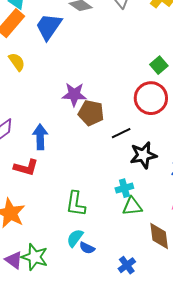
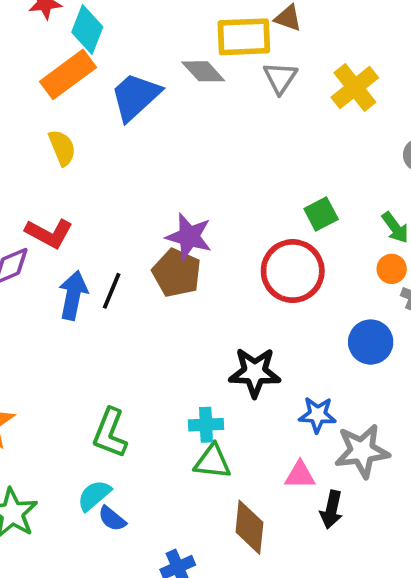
purple star: (74, 94) -> (189, 236), moved
black line: (121, 133) -> (112, 291), moved, turned -54
red L-shape: (26, 167) -> (49, 233), moved

